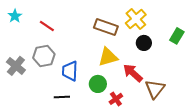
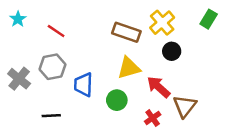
green rectangle: (177, 36) -> (209, 19), moved
black line: (62, 97) -> (51, 116), moved
red cross: (116, 99) -> (153, 118), moved

